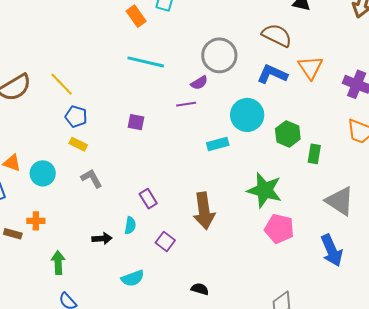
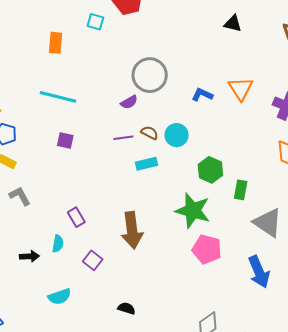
orange rectangle: (136, 16) -> (56, 43), moved, turned 40
brown semicircle: (277, 35) -> (150, 133), moved, size x0.6
cyan line: (146, 62) -> (58, 97), moved
blue L-shape: (272, 74) -> (202, 95), size x0.7
purple line: (186, 104) -> (123, 138), moved
cyan circle: (247, 115) -> (177, 135), size x0.7
green hexagon: (288, 134) -> (210, 170), moved
green rectangle: (314, 154) -> (241, 190), moved

